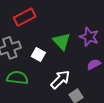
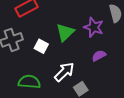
green triangle: (62, 41) -> (65, 32), turned 30
green semicircle: (17, 78) -> (29, 82), moved

